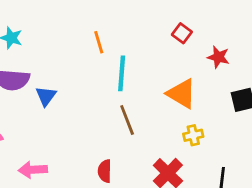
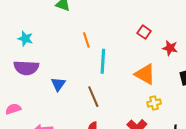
blue triangle: (46, 96) -> (58, 84), moved
brown line: (127, 120) -> (93, 97), moved

